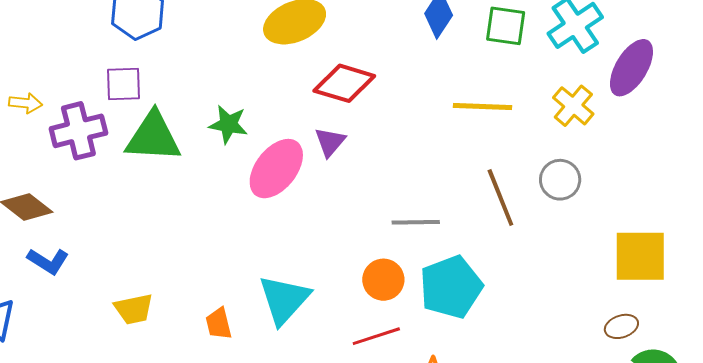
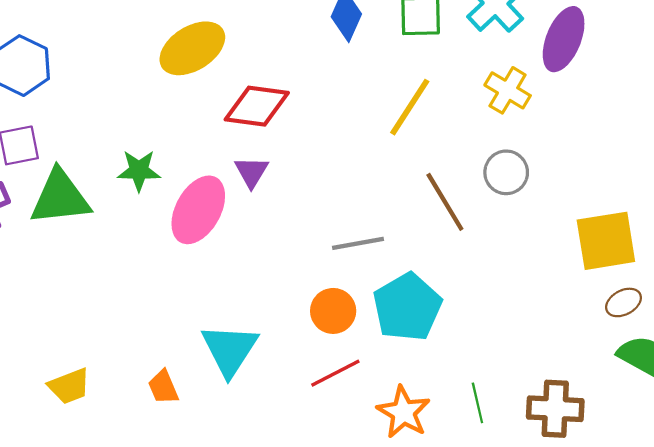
yellow line: (483, 107) -> (410, 107), turned -50
brown ellipse: (621, 326) -> (623, 302), moved

